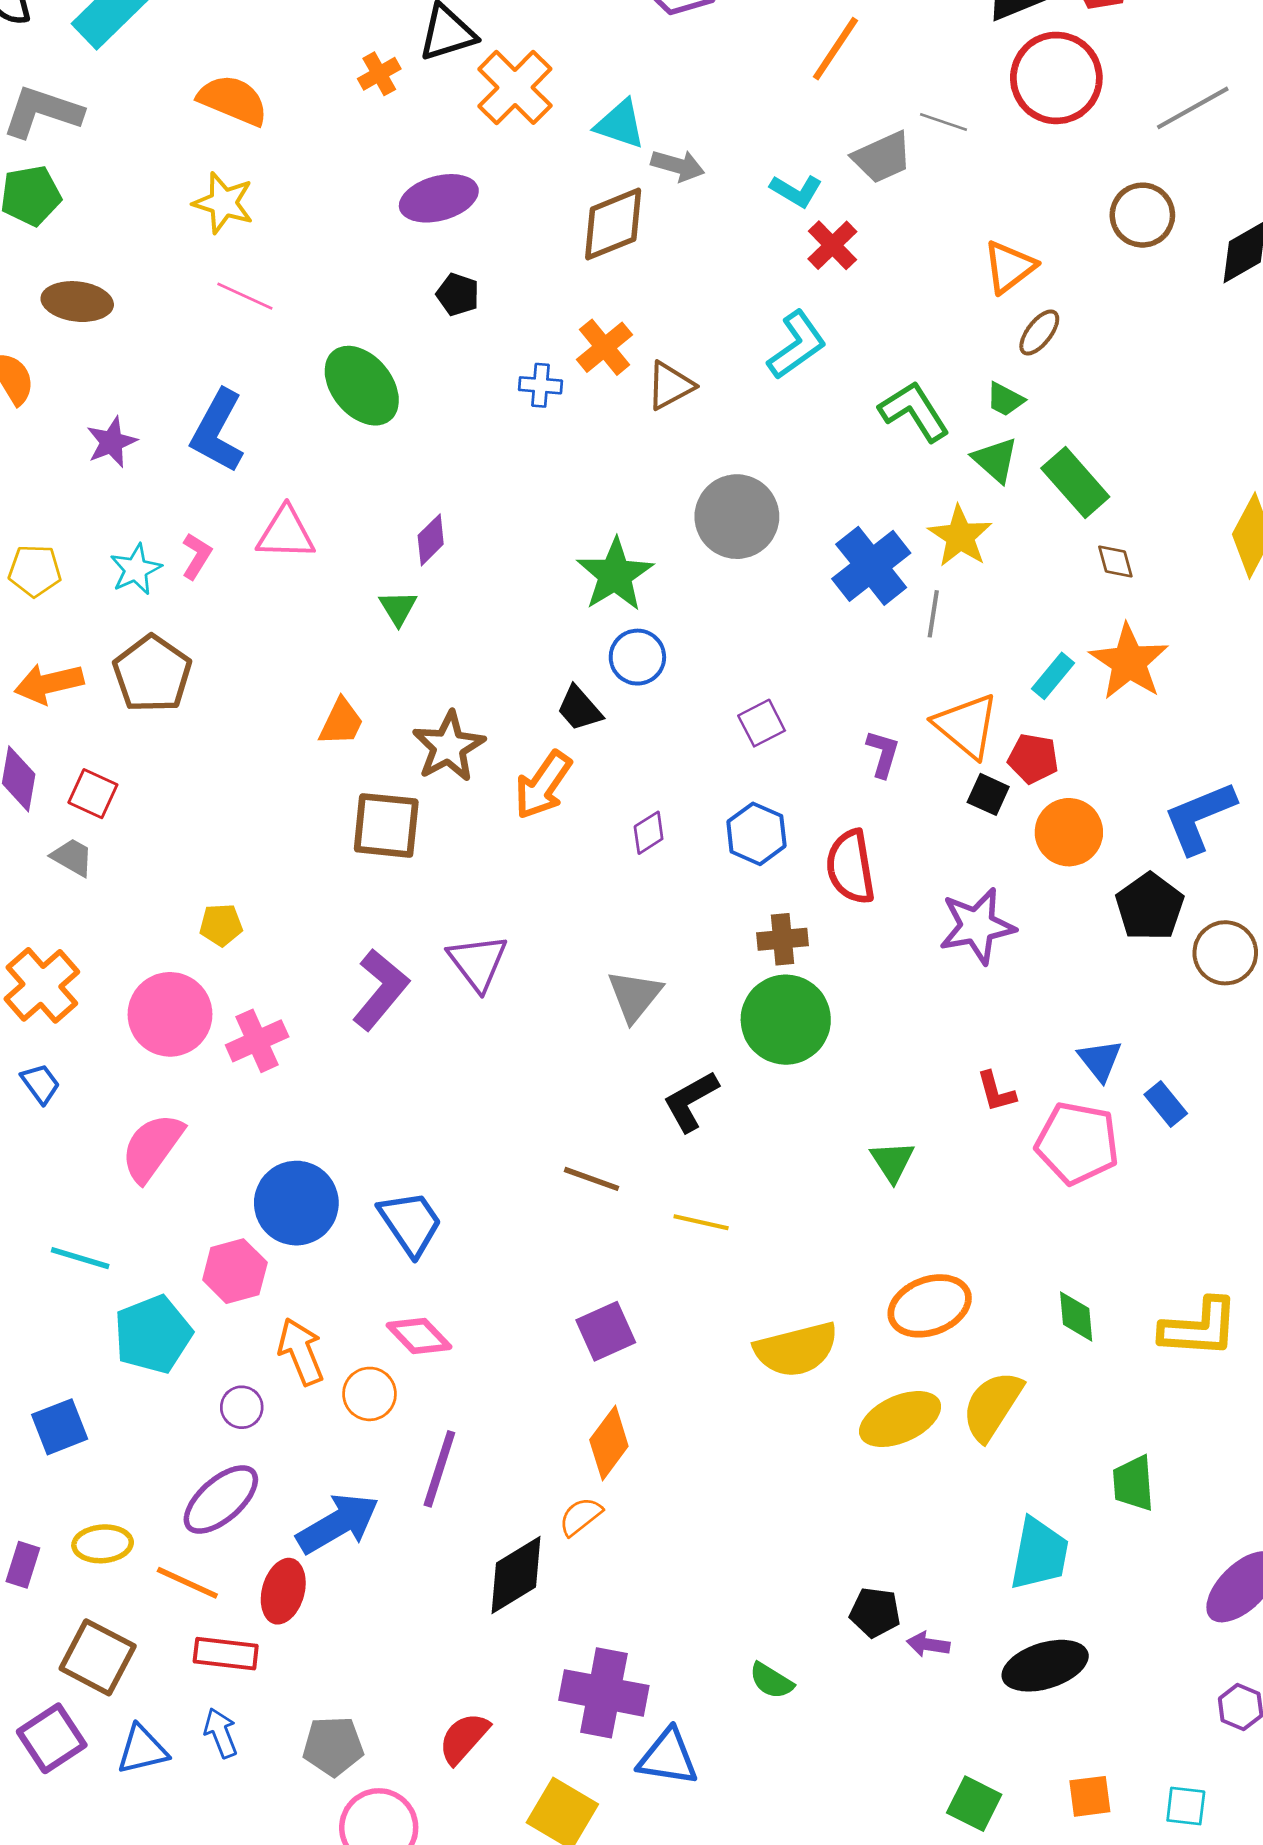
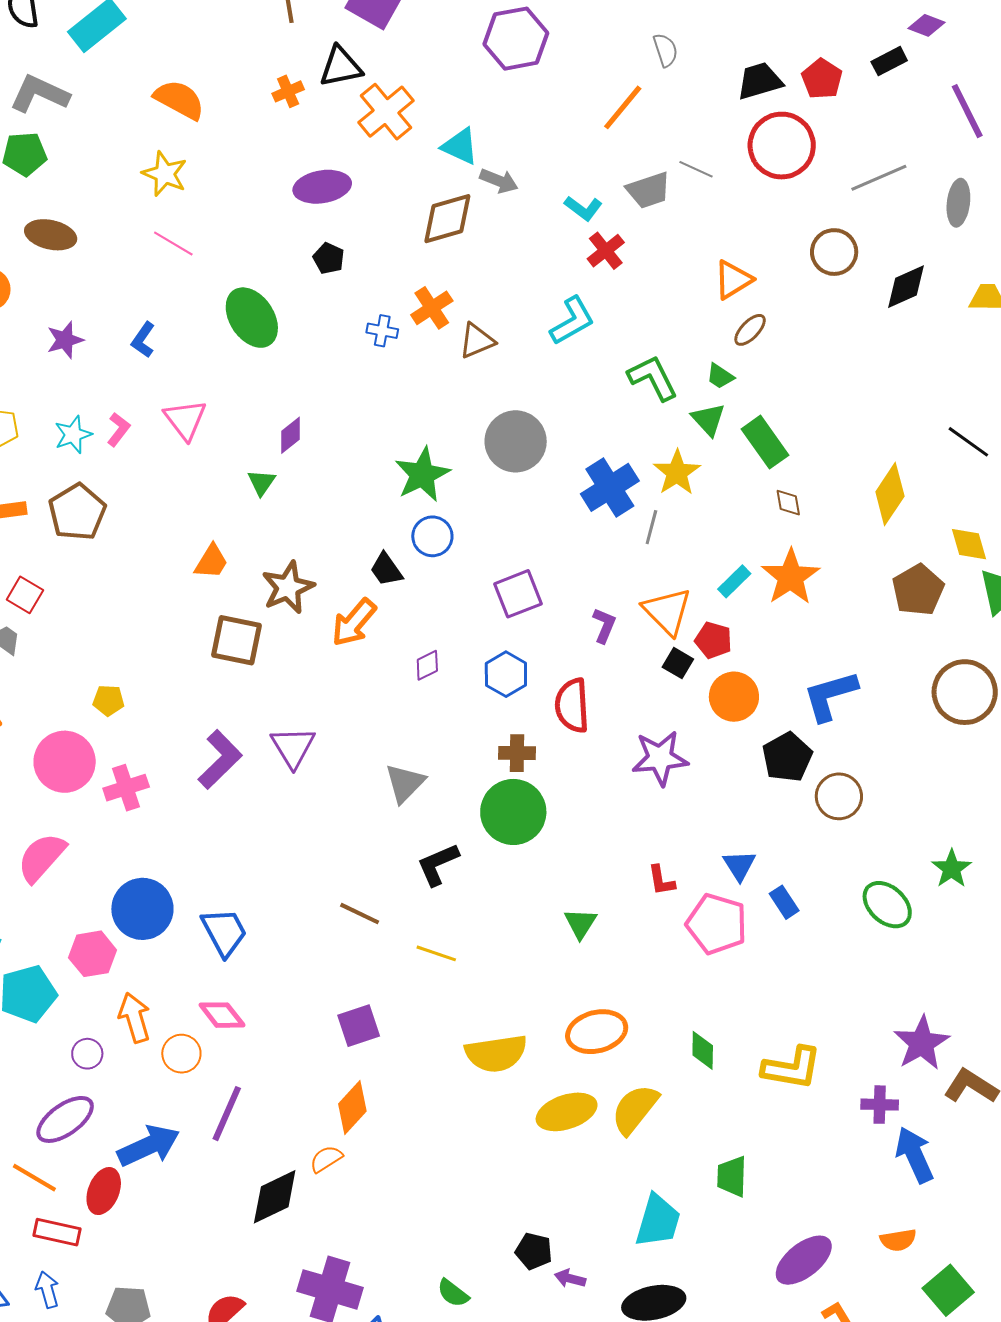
blue L-shape: (218, 431) -> (143, 340), size x0.6
pink triangle: (286, 533) -> (185, 420), turned 45
purple square: (762, 723) -> (518, 594), size x1.4

